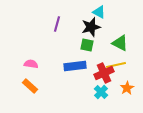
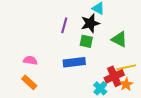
purple line: (57, 24) -> (64, 25), moved
yellow line: (116, 65) -> (126, 67), moved
red cross: (104, 73) -> (114, 76), moved

